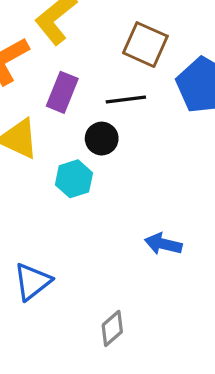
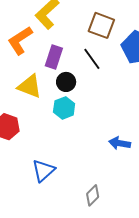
black line: (126, 99) -> (92, 59), turned 65
black circle: (102, 139) -> (66, 82), moved

